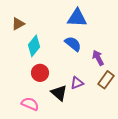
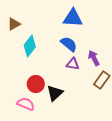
red circle: (40, 73) -> (36, 84), moved
purple triangle: (77, 83) -> (73, 64), moved, turned 32
black triangle: (59, 93) -> (55, 93), turned 36

